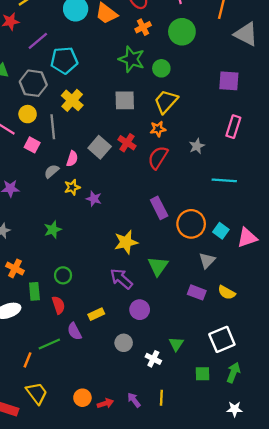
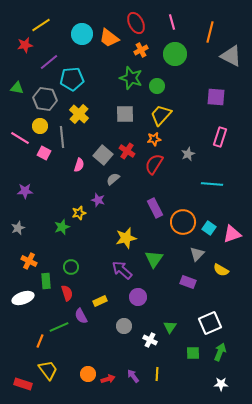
gray semicircle: (52, 171) -> (113, 179), moved
yellow star: (72, 187) -> (79, 213), moved
yellow semicircle: (227, 292) -> (221, 270), moved

